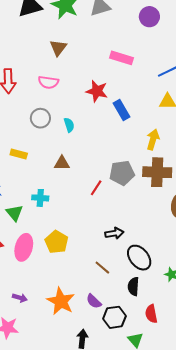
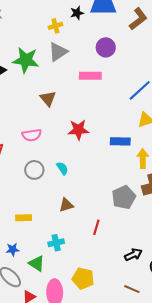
brown triangle: (58, 48) -> (48, 99), moved
pink rectangle: (121, 58) -> (90, 76), moved
blue rectangle: (122, 110) -> (120, 141), moved, turned -42
yellow rectangle: (19, 154) -> (24, 218), moved
red line: (96, 188) -> (96, 227), moved

